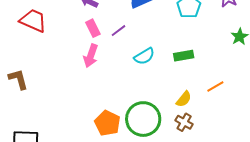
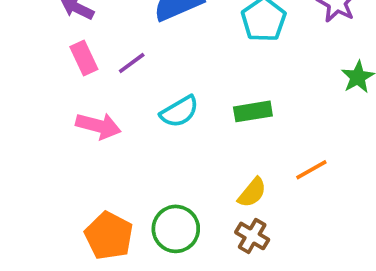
pink arrow: (91, 56) -> (98, 126), moved, turned -95
green circle: (143, 119) -> (176, 229), size x0.7

